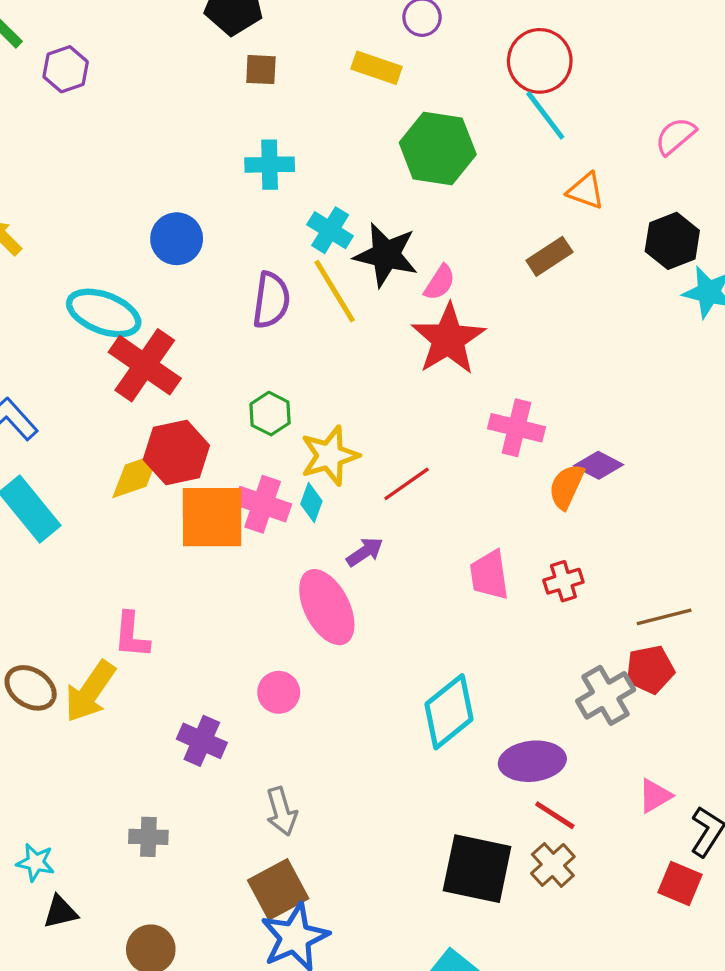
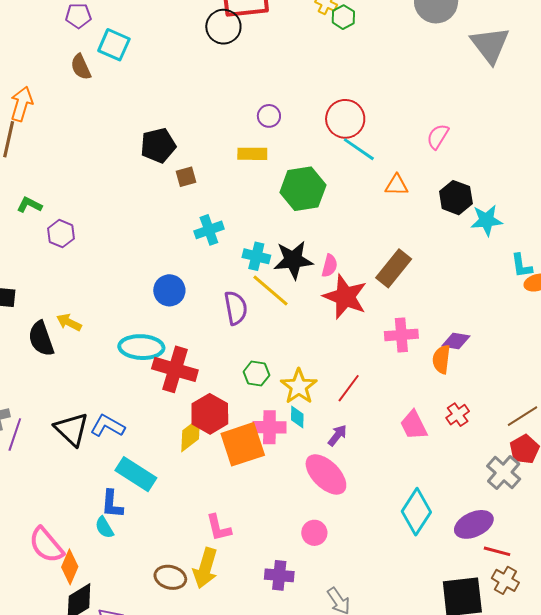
purple hexagon: (66, 69) -> (61, 234), moved
brown rectangle: (549, 256) -> (394, 268), moved, size x1.4

